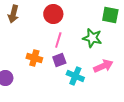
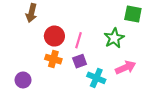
red circle: (53, 14) -> (54, 36), moved
green star: (92, 38) -> (114, 38), turned 30

